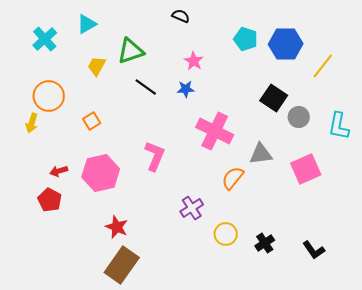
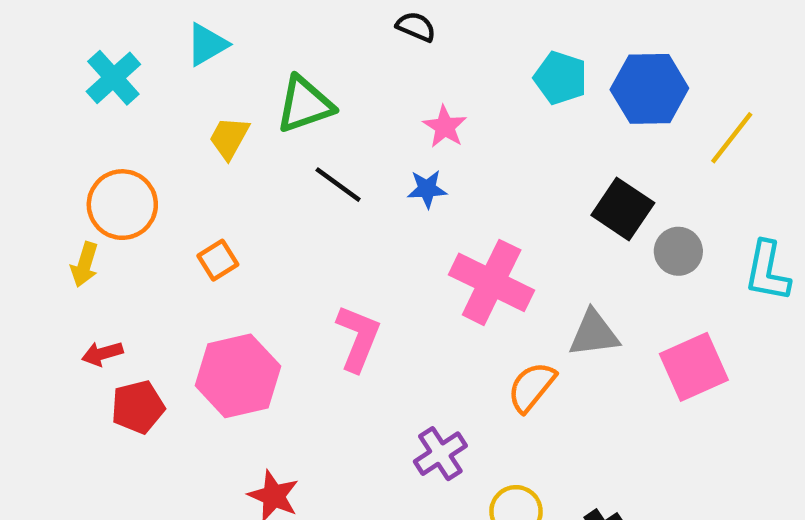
red arrow: (59, 171) -> (102, 354), moved
red pentagon: (50, 200) -> (138, 407), moved, turned 30

